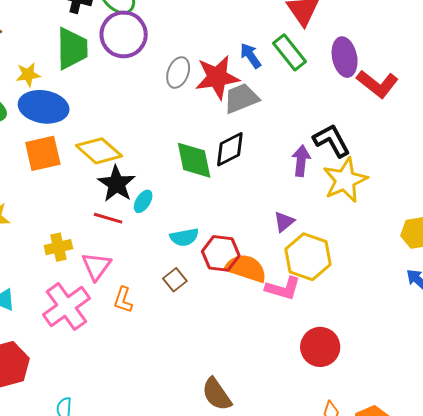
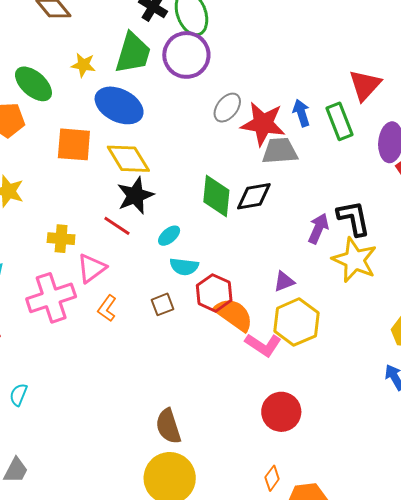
blue ellipse: (44, 107) -> (119, 105), moved
yellow star: (345, 180) -> (355, 260), turned 30
cyan ellipse: (143, 201) -> (169, 236), moved

